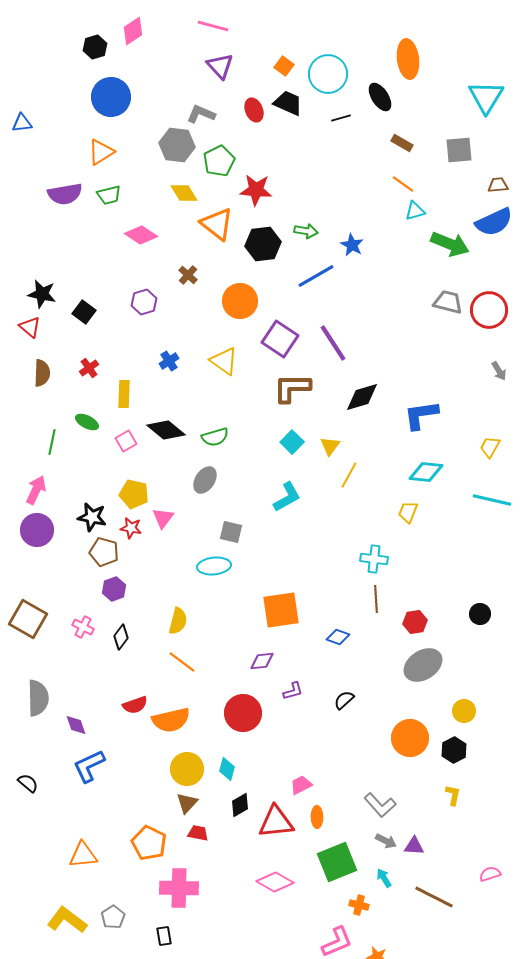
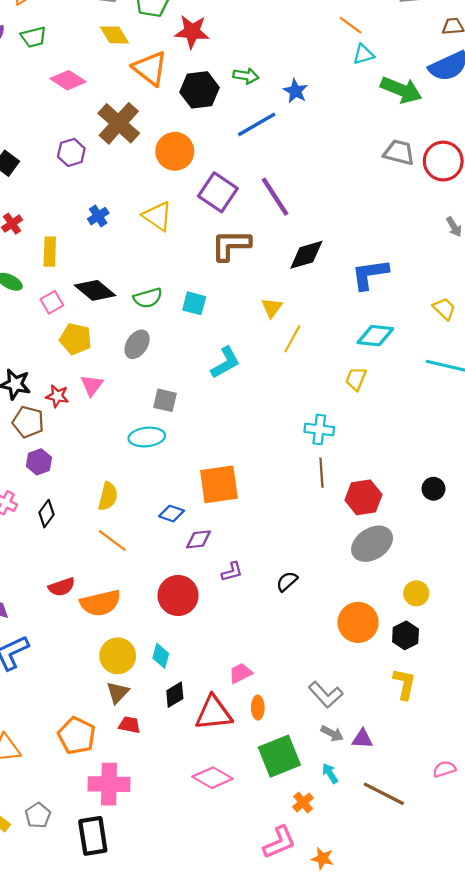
brown cross: (188, 275) -> (119, 123), size x2.0
cyan square: (292, 442) -> (194, 303), moved, turned -30
yellow trapezoid: (490, 447) -> (444, 309), turned 105
yellow pentagon: (134, 494) -> (76, 339), moved
red hexagon: (415, 622) -> (363, 497), size x1.4
blue diamond: (338, 637) -> (172, 514), moved
yellow L-shape: (453, 795) -> (404, 684), size x1.4
orange cross: (359, 905) -> (303, 802), turned 36
black rectangle: (164, 936) -> (93, 836), size x1.8

